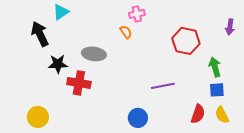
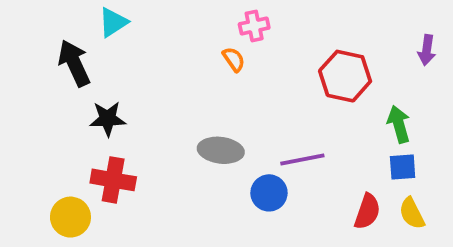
gray ellipse: (94, 54) -> (221, 150), moved
red cross: (79, 83) -> (113, 180), moved
blue circle: (138, 118) -> (269, 193), moved

